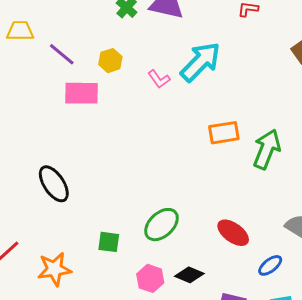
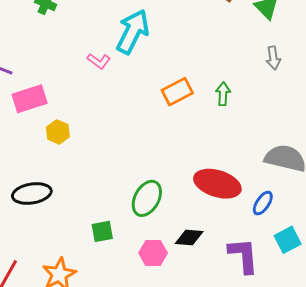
yellow hexagon: (110, 61) -> (58, 132), moved
green arrow: (267, 149) -> (223, 94), size x0.6
black ellipse: (54, 184) -> (32, 194), turned -48
red ellipse: (233, 233) -> (217, 184), size x1.4

